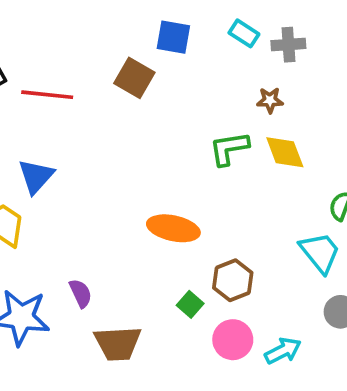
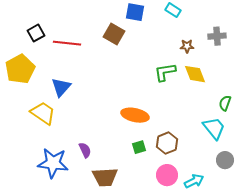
gray cross: (288, 45) -> (217, 36), moved
green square: (190, 304) -> (139, 147), moved, turned 32

